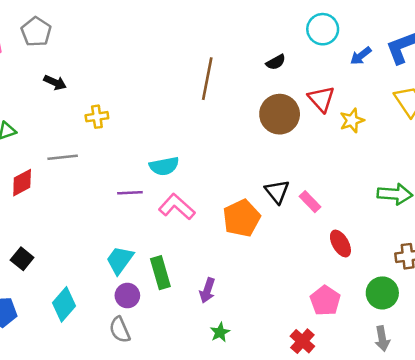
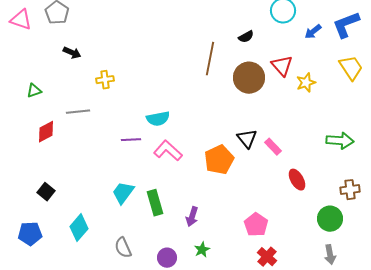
brown line: (207, 79) -> (210, 59), moved
purple circle: (127, 296) -> (167, 258), moved
pink pentagon: (325, 301) -> (256, 225), moved

